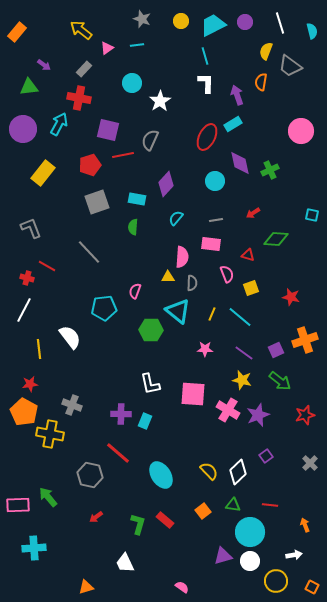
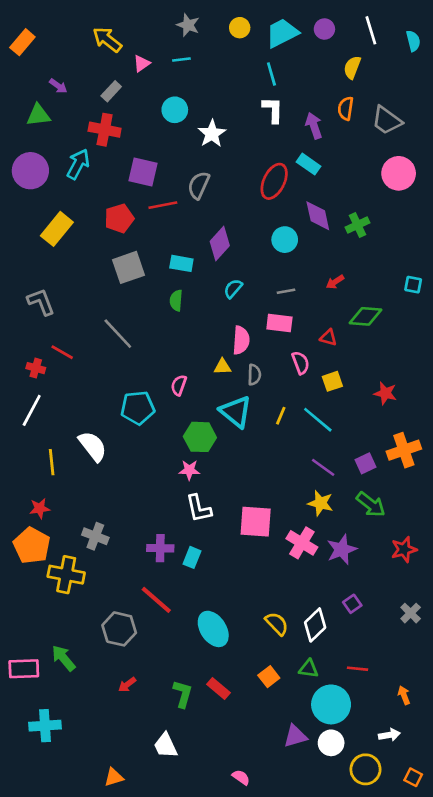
gray trapezoid: (290, 66) -> (387, 120), moved
cyan rectangle: (233, 124) -> (309, 164), turned 66
pink star: (205, 349) -> (189, 470), moved

